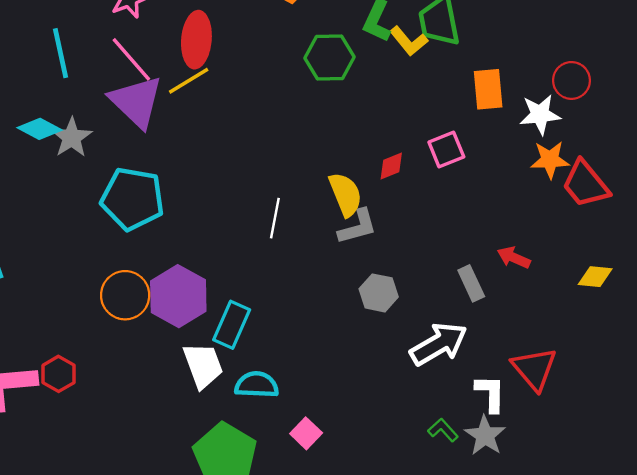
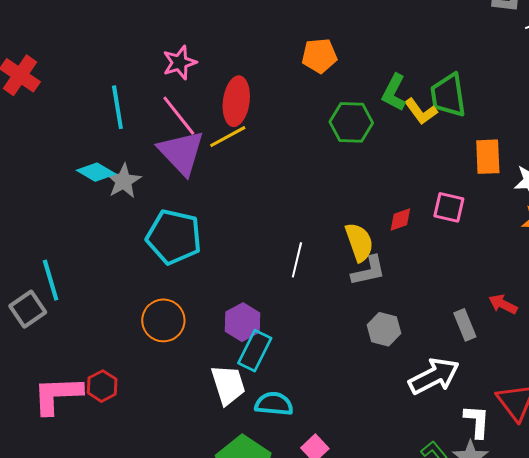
pink square: (446, 150) -> (449, 207), turned 32
purple hexagon: (178, 296) -> (243, 322), moved, size x0.7

